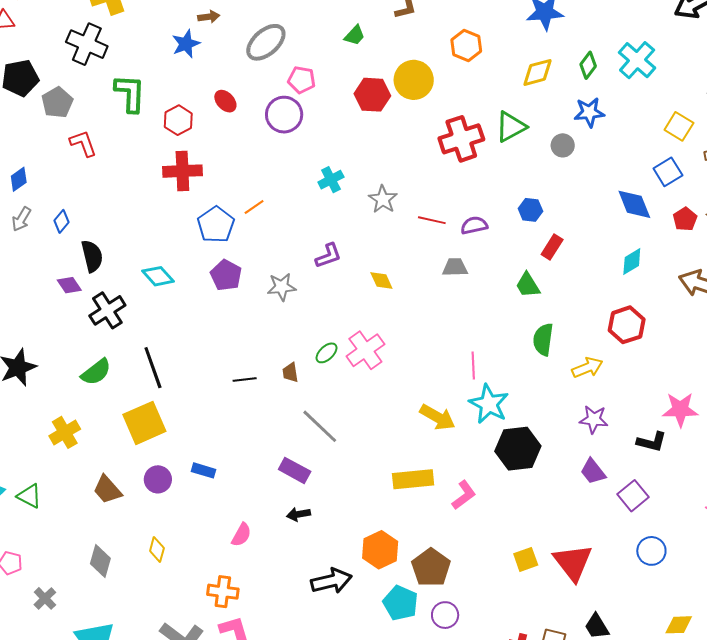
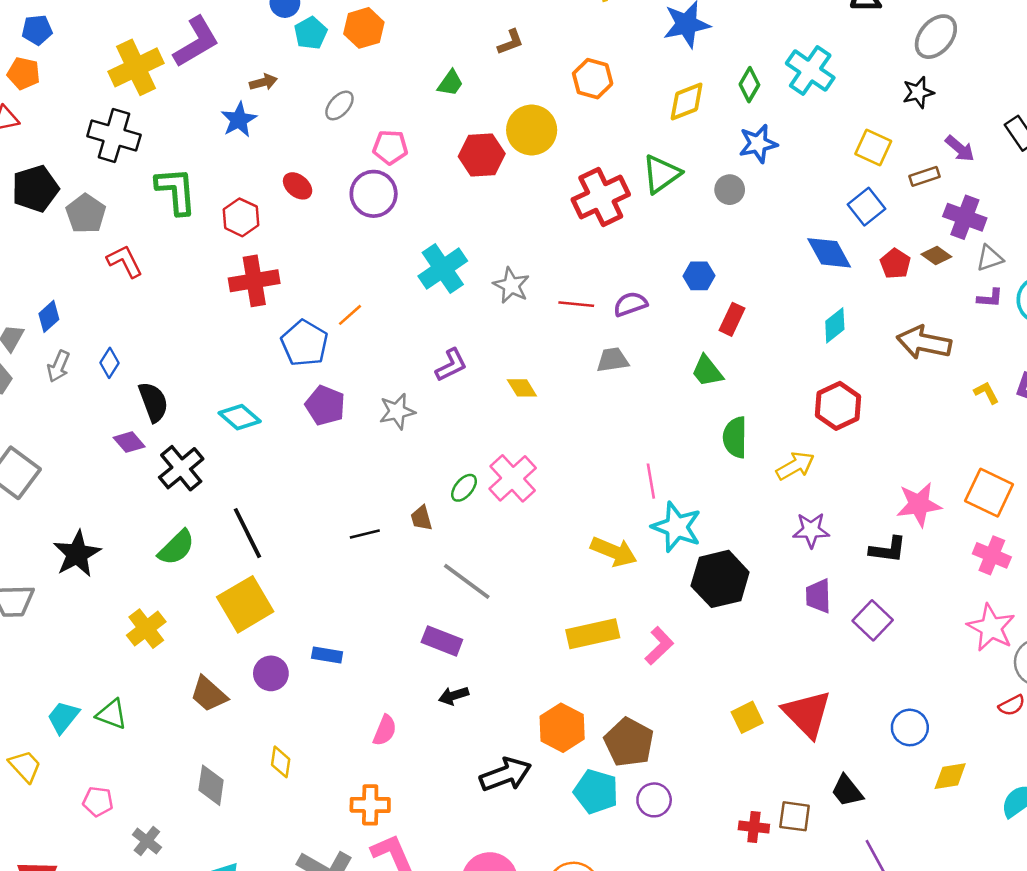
gray ellipse: (266, 42) -> (339, 105), size x0.6
cyan cross: (331, 180) -> (443, 269), size x1.5
purple trapezoid: (593, 471) -> (818, 596), turned 44
blue circle: (651, 551) -> (910, 727), moved

